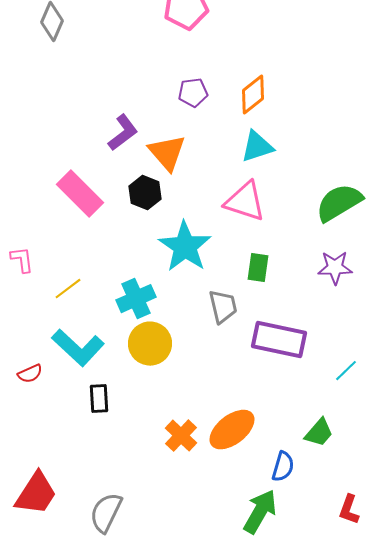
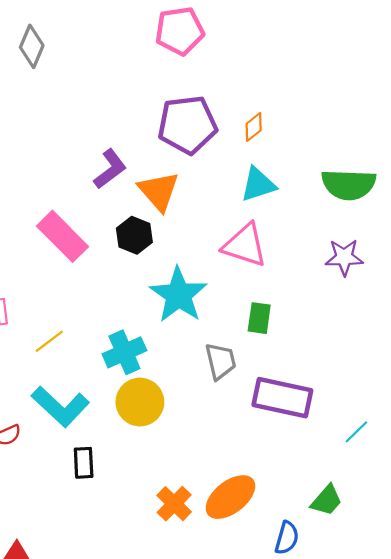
purple pentagon: (193, 93) -> (187, 125), size x1.8
orange diamond: (253, 95) -> (254, 127), size x0.7
green semicircle: (339, 203) -> (349, 184), moved, turned -147
purple star: (335, 268) -> (344, 257), moved

